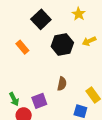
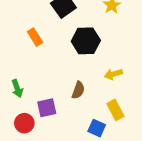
yellow arrow: (89, 41) -> (113, 74), moved
green arrow: (14, 99) -> (17, 88), moved

